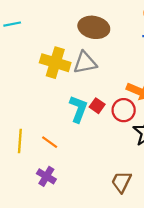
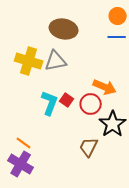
orange line: (50, 142) -> (24, 143), moved
purple cross: (46, 176) -> (21, 164), size x1.4
brown trapezoid: (121, 182) -> (89, 147), moved

